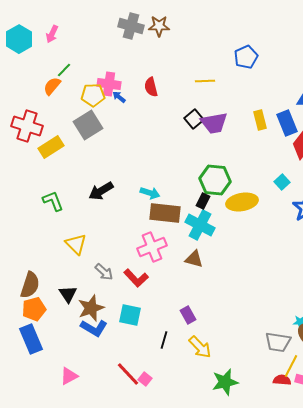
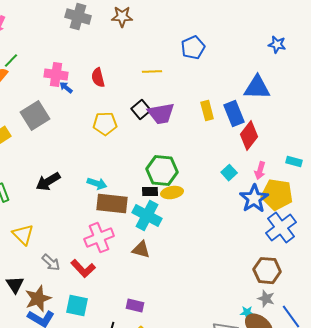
brown star: (159, 26) -> (122, 17), moved
yellow pentagon: (93, 95) -> (105, 124), moved
black rectangle: (203, 201) -> (150, 192), turned 63
yellow ellipse: (242, 202) -> (172, 193), moved, size x0.7
purple rectangle: (188, 315) -> (135, 306), turned -48

